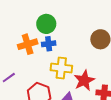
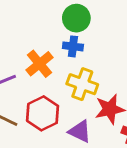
orange cross: (28, 44) -> (40, 64), moved, turned -36

